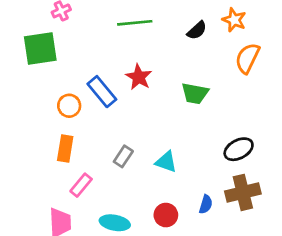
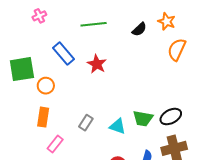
green square: (40, 48) -> (22, 69), moved
blue rectangle: (102, 92) -> (63, 54), moved
green trapezoid: (195, 93) -> (143, 118), moved

